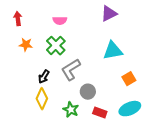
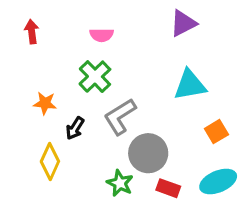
orange star: (26, 45) -> (45, 103), moved
gray circle: (88, 92) -> (148, 153), size x1.5
yellow diamond: (42, 99) -> (50, 162), moved

